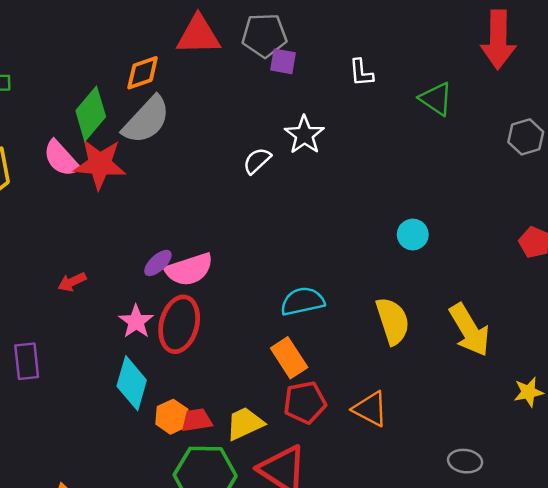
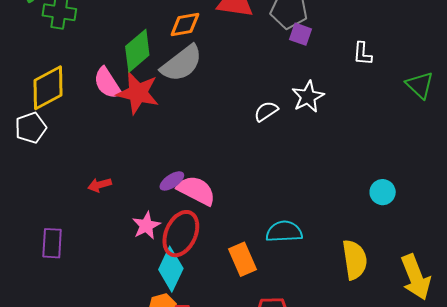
pink semicircle: (189, 269) -> (196, 190), turned -144
orange rectangle: (289, 358) -> (242, 259), moved
cyan diamond: (132, 383) -> (171, 269), moved

